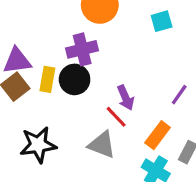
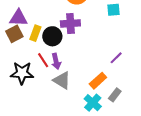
purple cross: (82, 49) -> (70, 23), moved
purple arrow: (126, 98) -> (56, 61), moved
red line: (116, 117) -> (43, 60), moved

